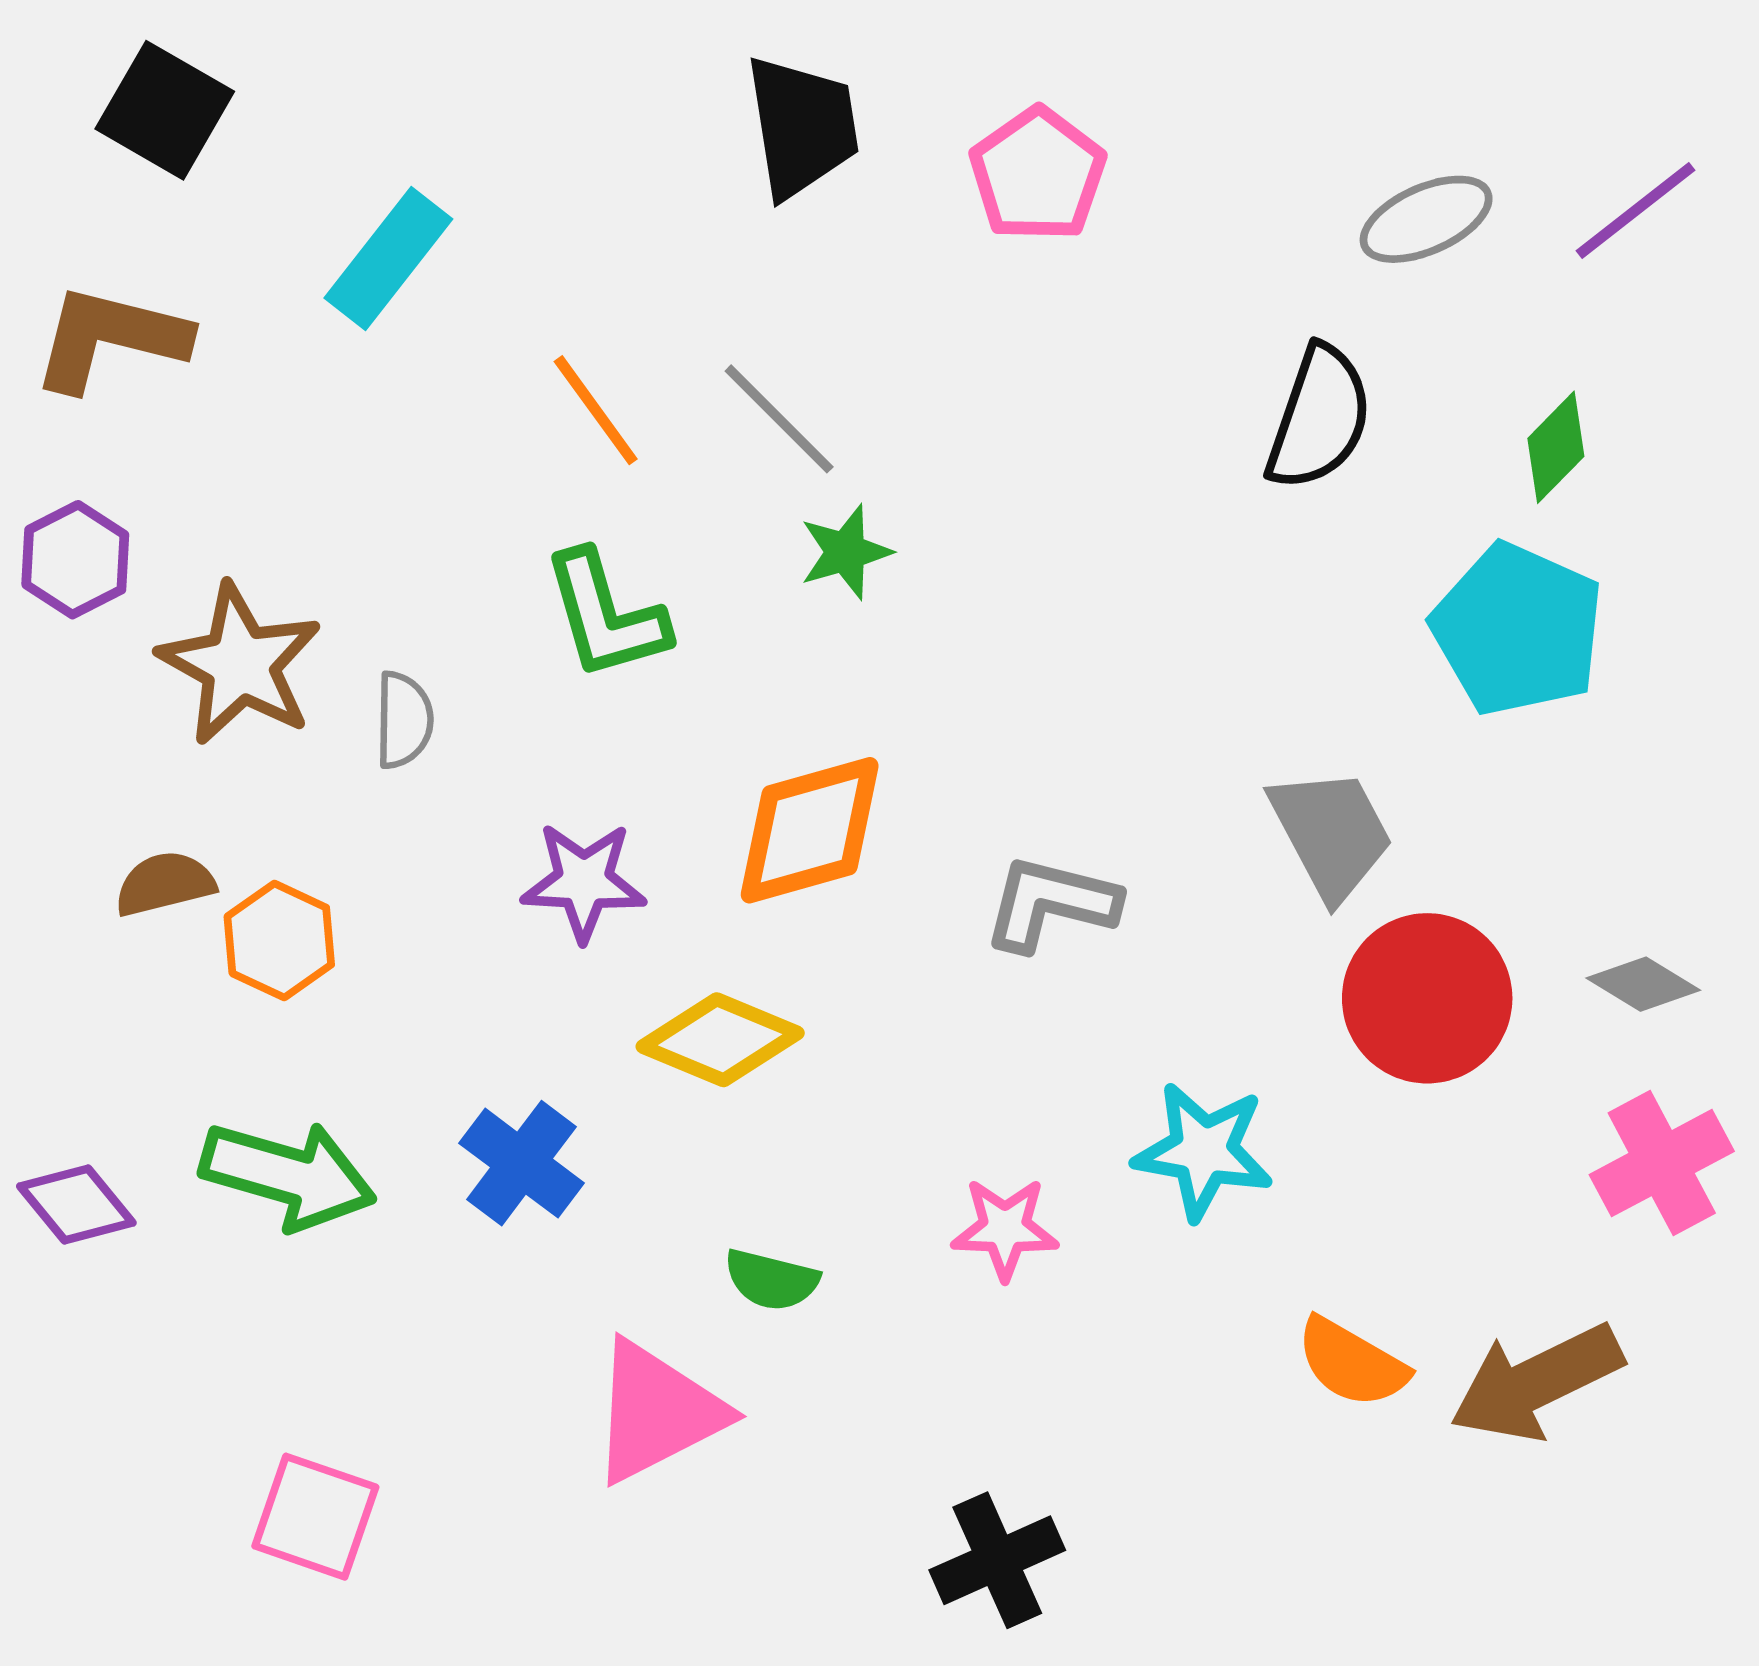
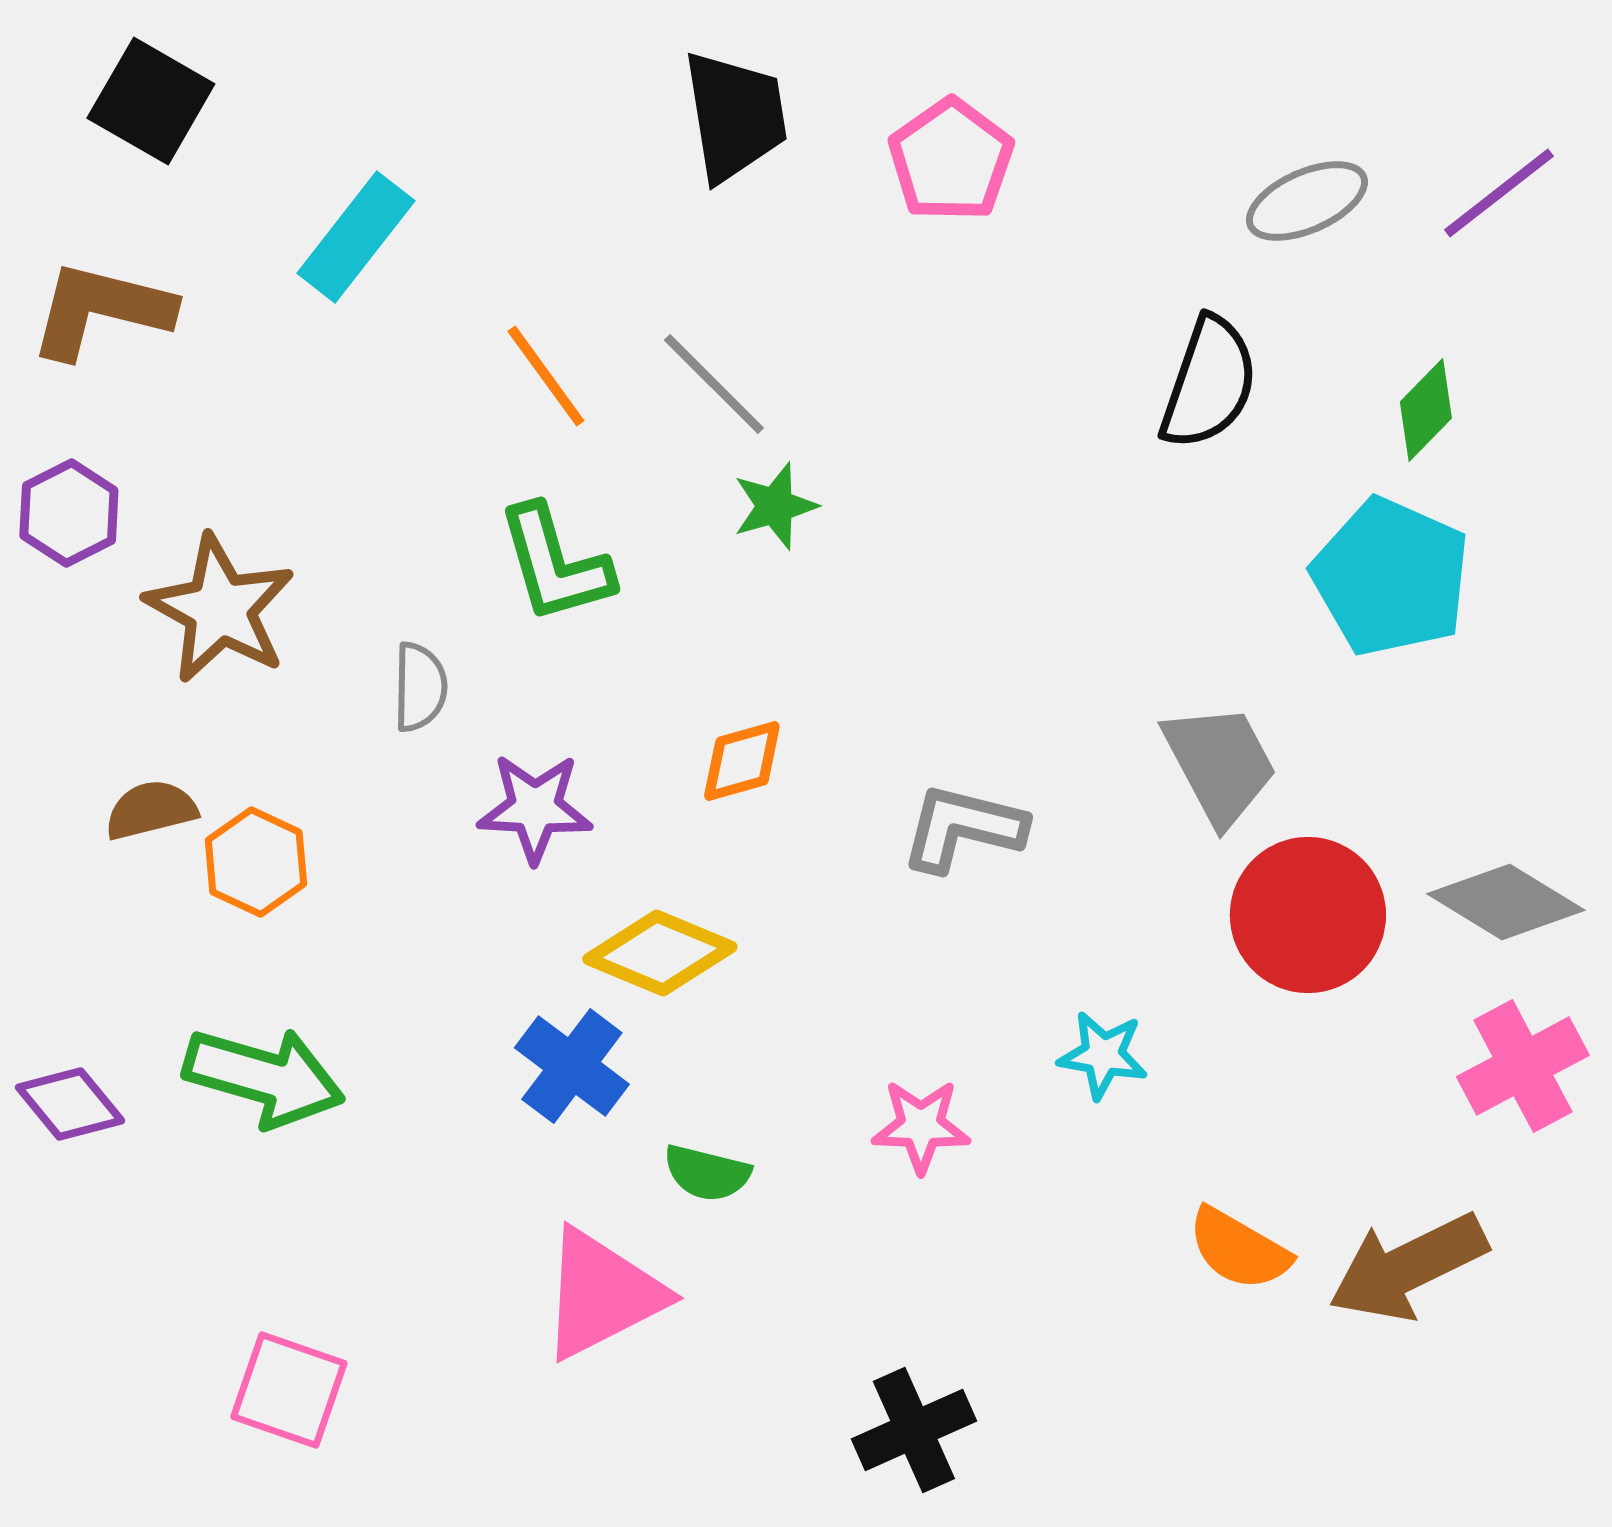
gray semicircle: (404, 720) -> (420, 687), moved
orange diamond: (810, 830) -> (742, 761), size x0.6
gray diamond: (1643, 984) -> (1506, 902), size x1.5
cyan star: (1203, 1151) -> (1103, 1055), size x0.7
blue cross: (522, 1163) -> (572, 1066), moved

